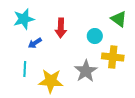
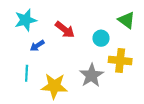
red arrow: (61, 28) -> (65, 30), turned -54

